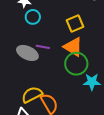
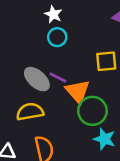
orange triangle: (73, 47) -> (78, 91), moved
yellow semicircle: (32, 95) -> (30, 112), moved

